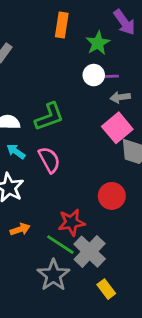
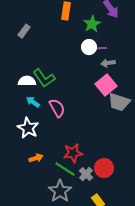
green L-shape: (49, 117) -> (44, 78), moved, turned 75
red circle: (112, 196) -> (104, 168), moved
gray cross: (90, 252) -> (86, 174), size x0.6

